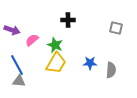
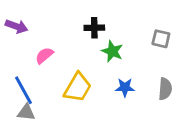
purple arrow: (12, 30) -> (17, 26), moved
green star: (55, 45) -> (112, 51), moved
gray semicircle: (111, 70) -> (165, 89), moved

